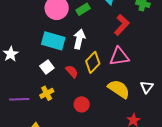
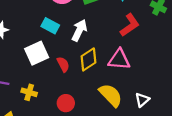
cyan rectangle: (53, 41) -> (50, 26), size x0.7
white square: (47, 67) -> (37, 53), size x1.5
yellow cross: (47, 93) -> (29, 92), moved, turned 32

